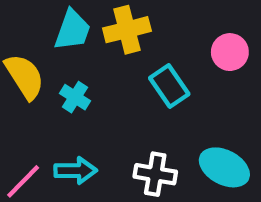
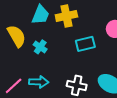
cyan rectangle: (169, 86) -> (85, 44), turned -72

